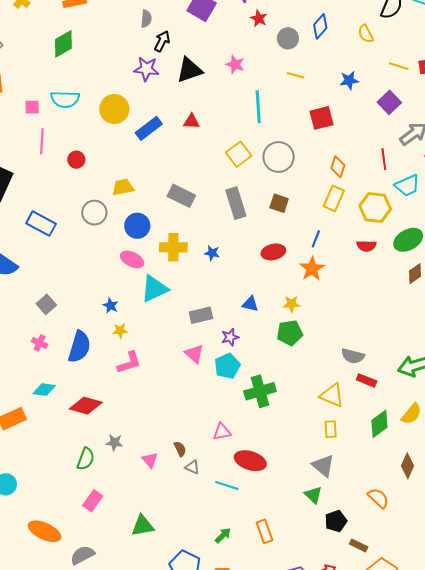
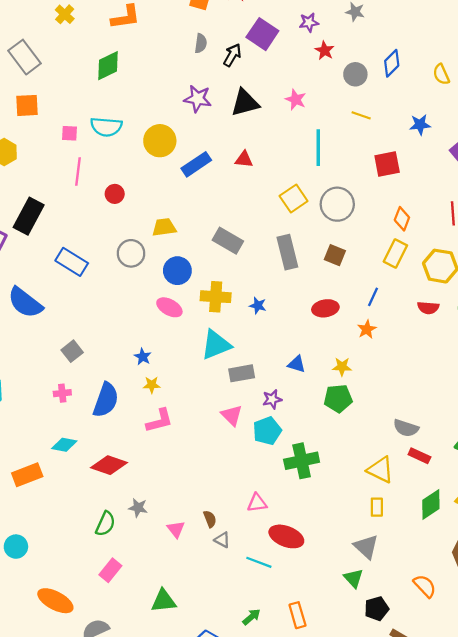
black arrow: (162, 41) -> (232, 55), moved
orange star: (312, 269) -> (367, 329), size x0.7
cyan triangle: (154, 289) -> (216, 345), moved
pink cross: (40, 343) -> (62, 393), turned -35

